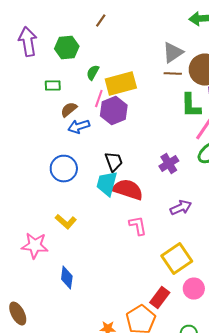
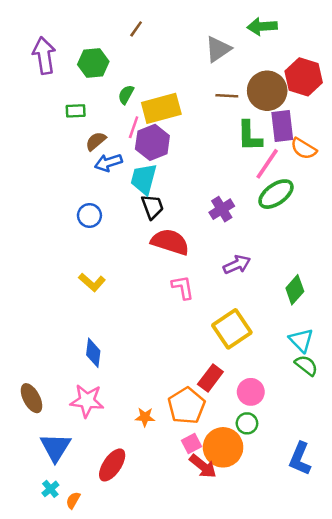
gray triangle: (173, 53) -> (218, 49), moved
blue circle: (64, 169) -> (89, 215), size x0.7
cyan trapezoid: (107, 184) -> (144, 179), moved
pink star: (35, 246) -> (87, 401), moved
pink circle: (194, 289) -> (251, 392), moved

